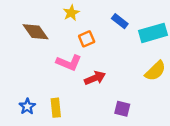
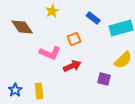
orange square: (87, 39) -> (74, 39), moved
purple square: (122, 109) -> (104, 79), moved

